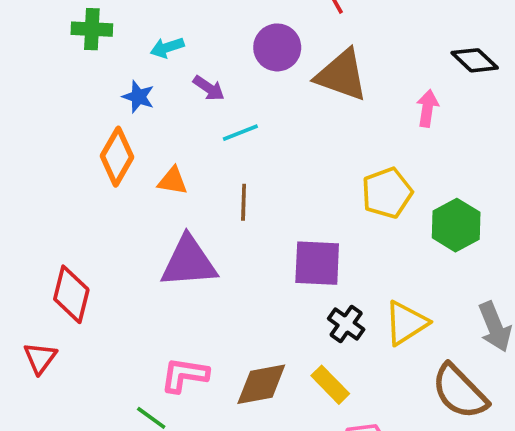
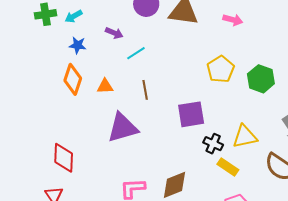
cyan arrow: (167, 47) -> (74, 16), moved
pink arrow: (427, 108) -> (233, 20), turned 108
yellow triangle: (406, 323) -> (245, 136), turned 32
yellow rectangle: (330, 385) -> (228, 167), moved

